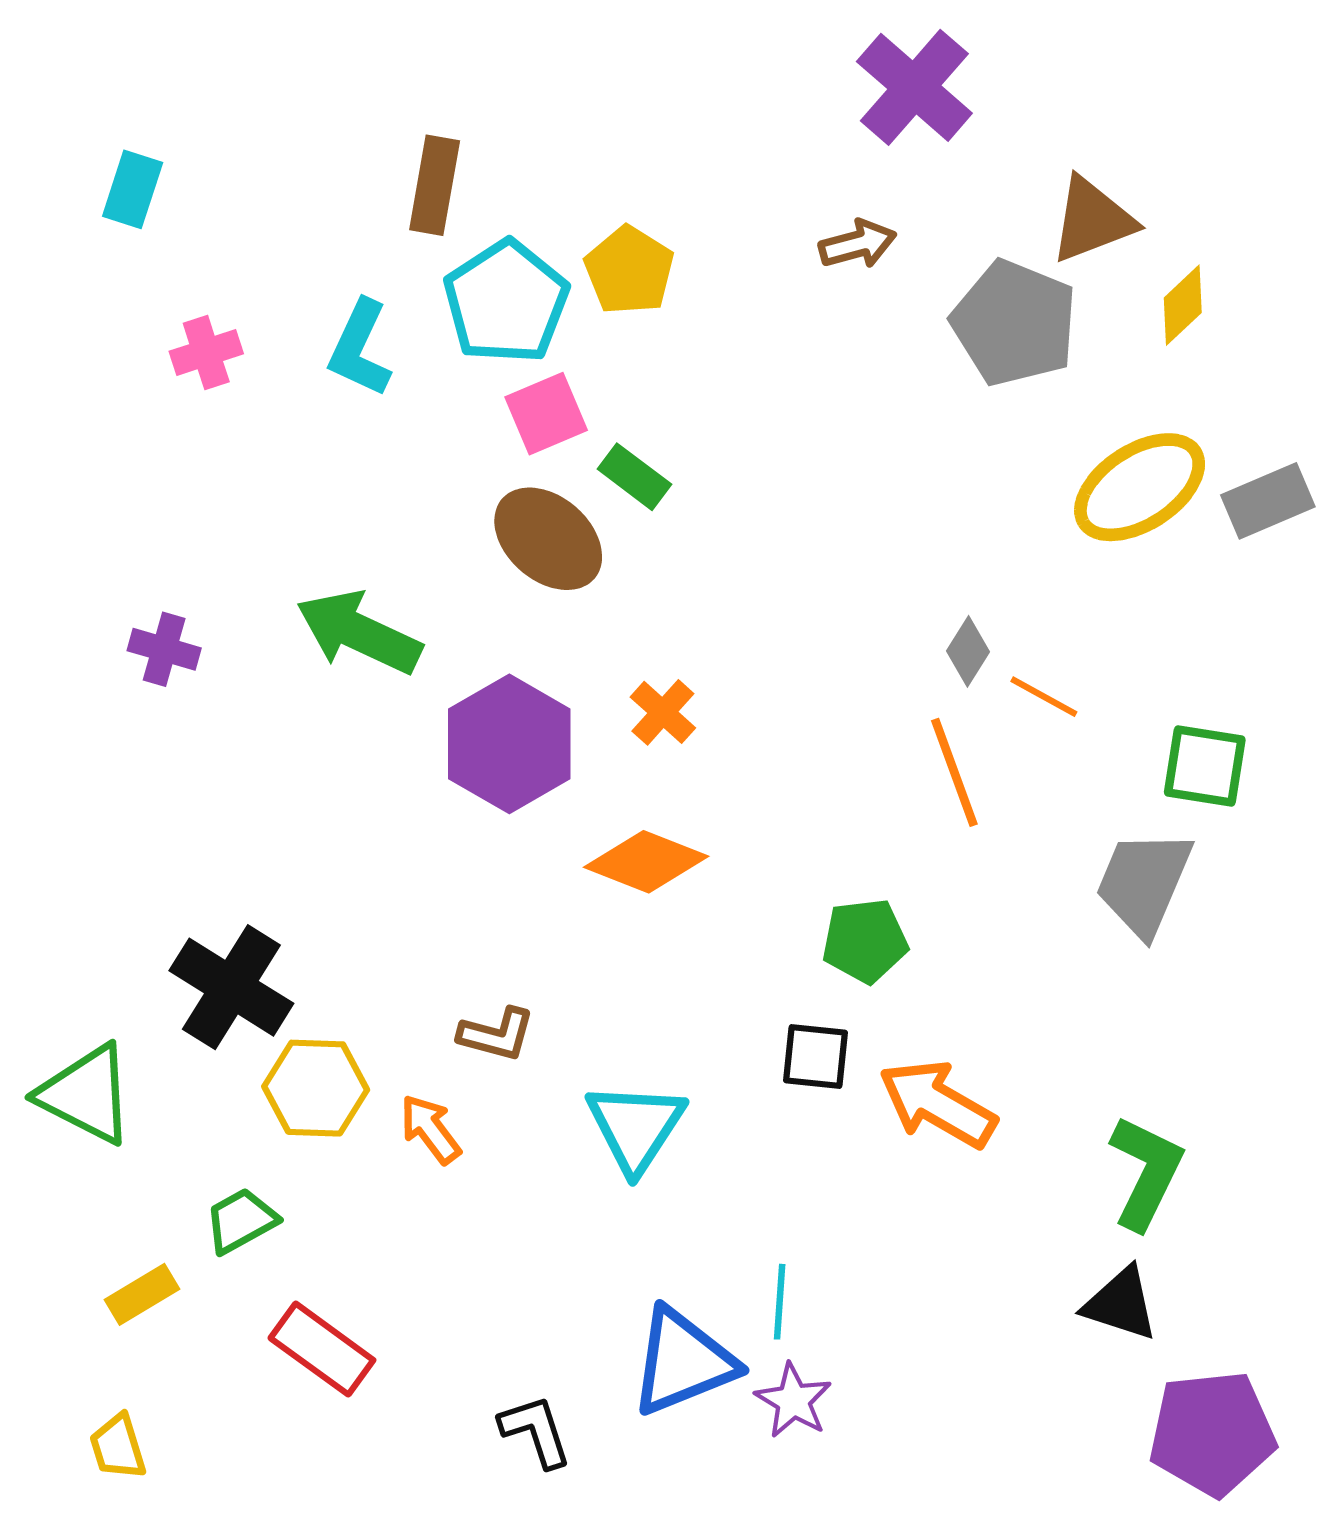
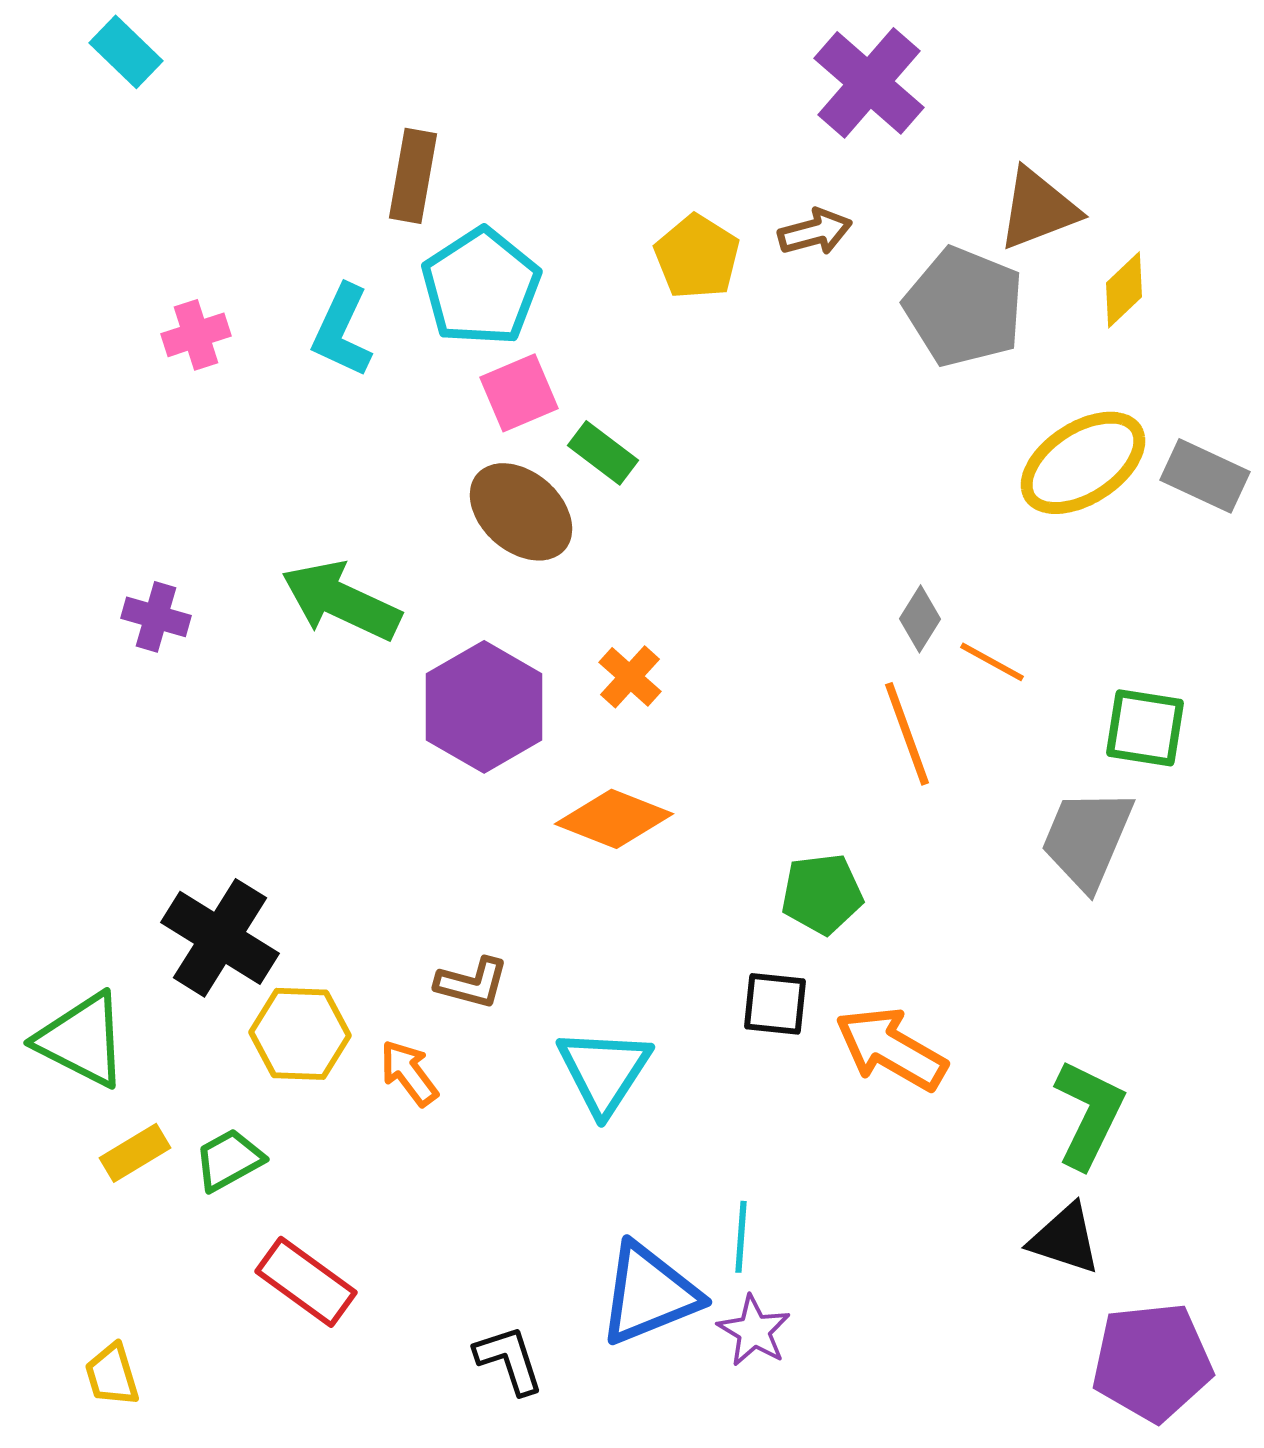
cyan rectangle: (133, 189) -> (126, 52), moved, turned -64
yellow pentagon: (629, 270) -> (697, 257), moved
gray rectangle: (1268, 501) -> (1205, 476), turned 48
yellow rectangle: (142, 1294) -> (135, 1153), moved

